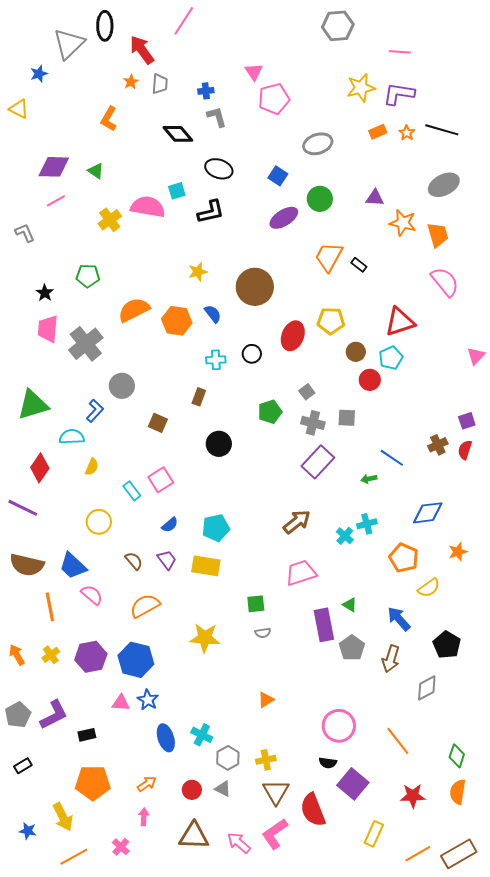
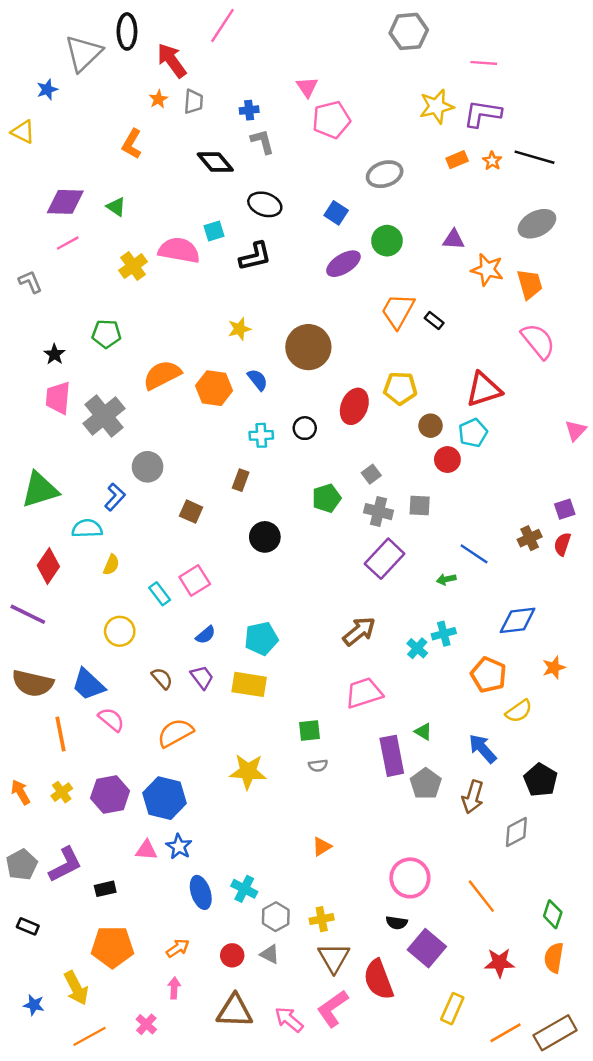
black rectangle: (23, 766) -> (28, 926), turned 54

